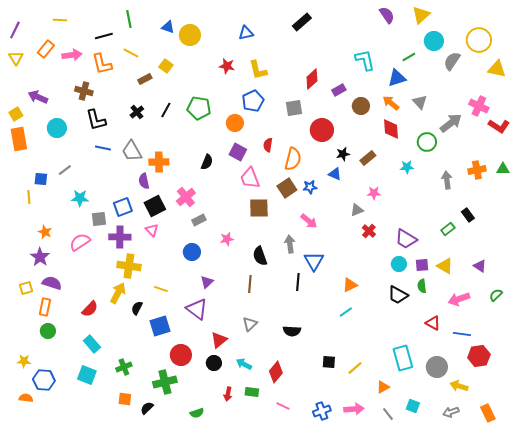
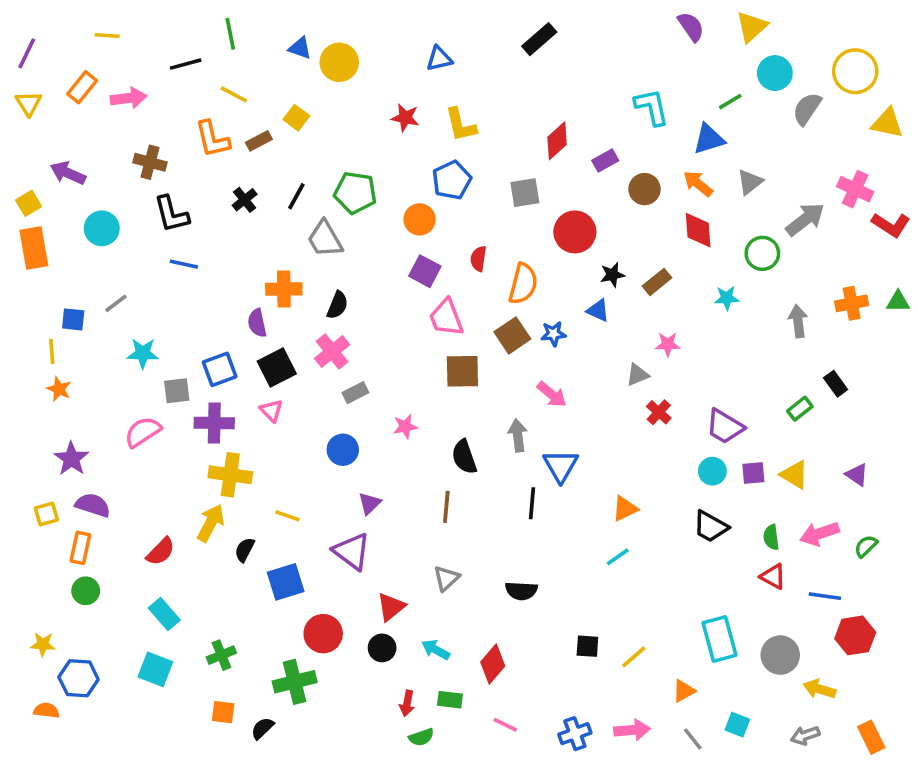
orange L-shape: (102, 64) -> (212, 139), moved
gray triangle: (420, 102) -> (750, 182), turned 35
gray trapezoid: (132, 151) -> (325, 239), moved
black semicircle: (207, 162) -> (337, 305), moved
orange star: (45, 232) -> (59, 389), moved
green semicircle: (422, 286) -> (771, 537), moved
green semicircle: (496, 295) -> (866, 546), moved
green semicircle: (197, 413) -> (421, 737), moved

